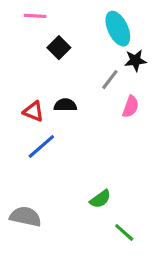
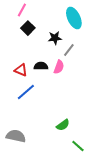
pink line: (35, 16) -> (22, 10), turned -64
black square: (59, 48) -> (28, 28), moved
black star: (135, 60) -> (55, 38), moved
pink semicircle: (131, 107) -> (59, 67), moved

